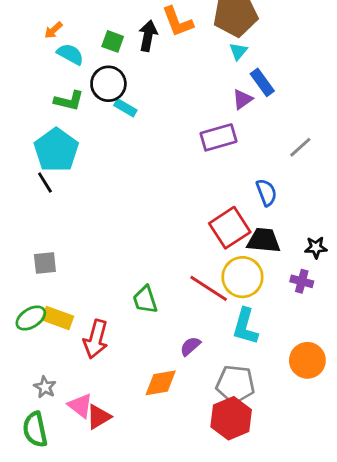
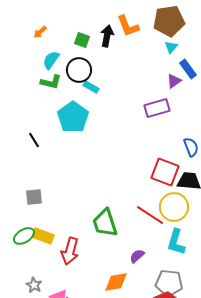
cyan semicircle: (70, 54) -> (51, 60), moved, turned -84
cyan pentagon: (56, 150) -> (73, 117), moved
red square: (230, 228) -> (165, 172), turned -36
green trapezoid: (145, 300) -> (105, 223), size x1.4

